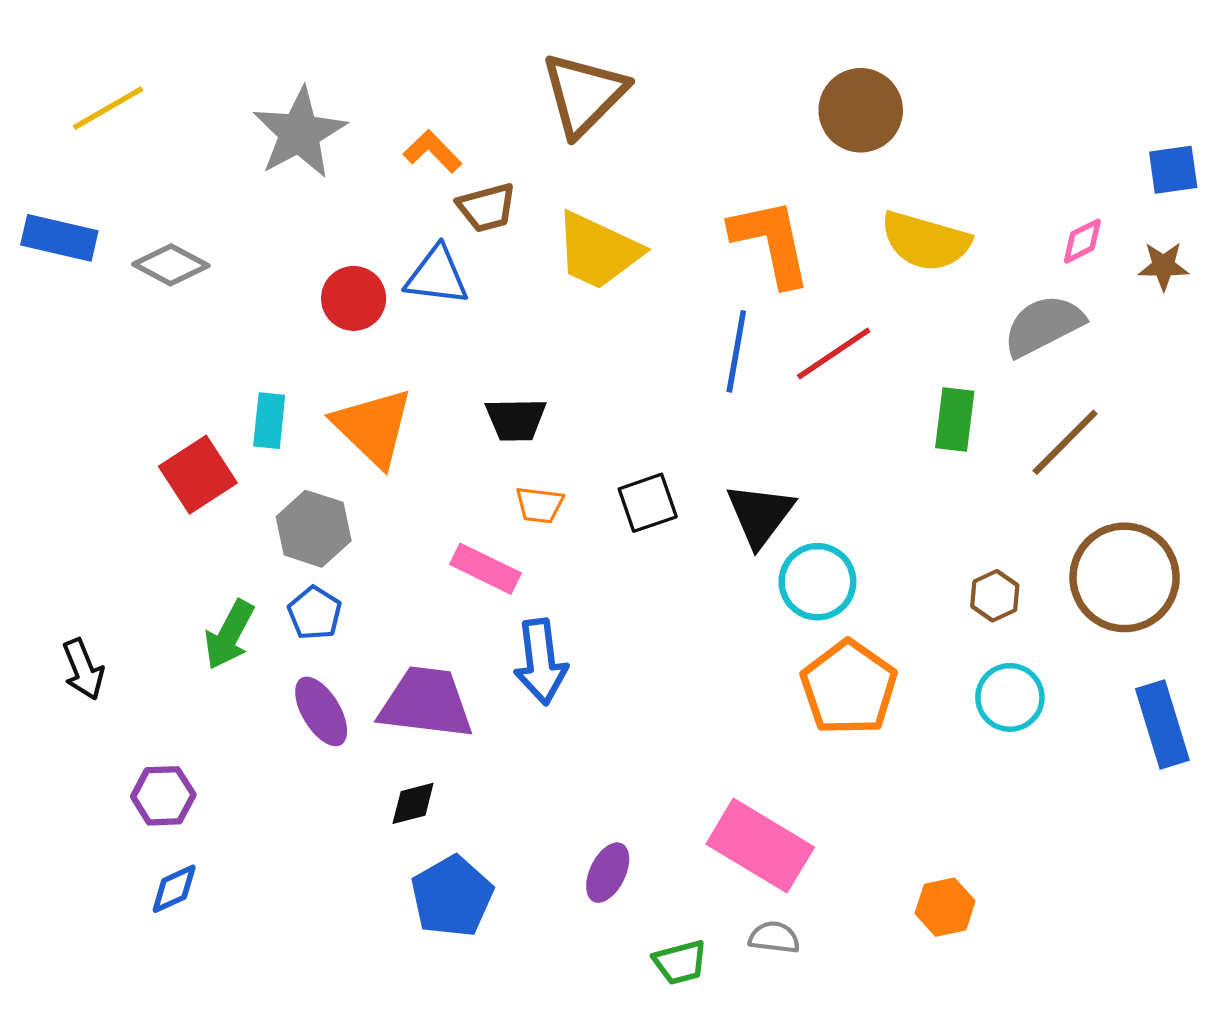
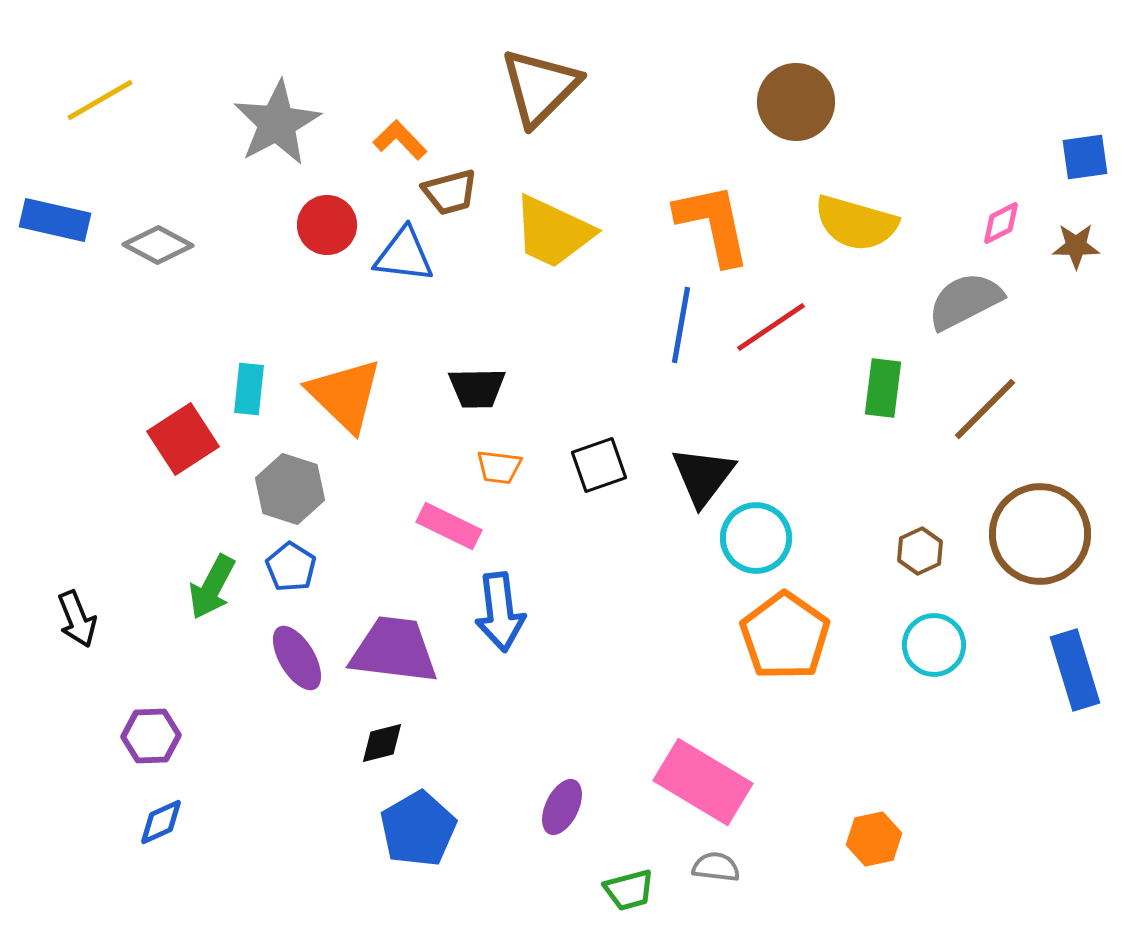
red circle: (354, 298) -> (327, 225), moved

